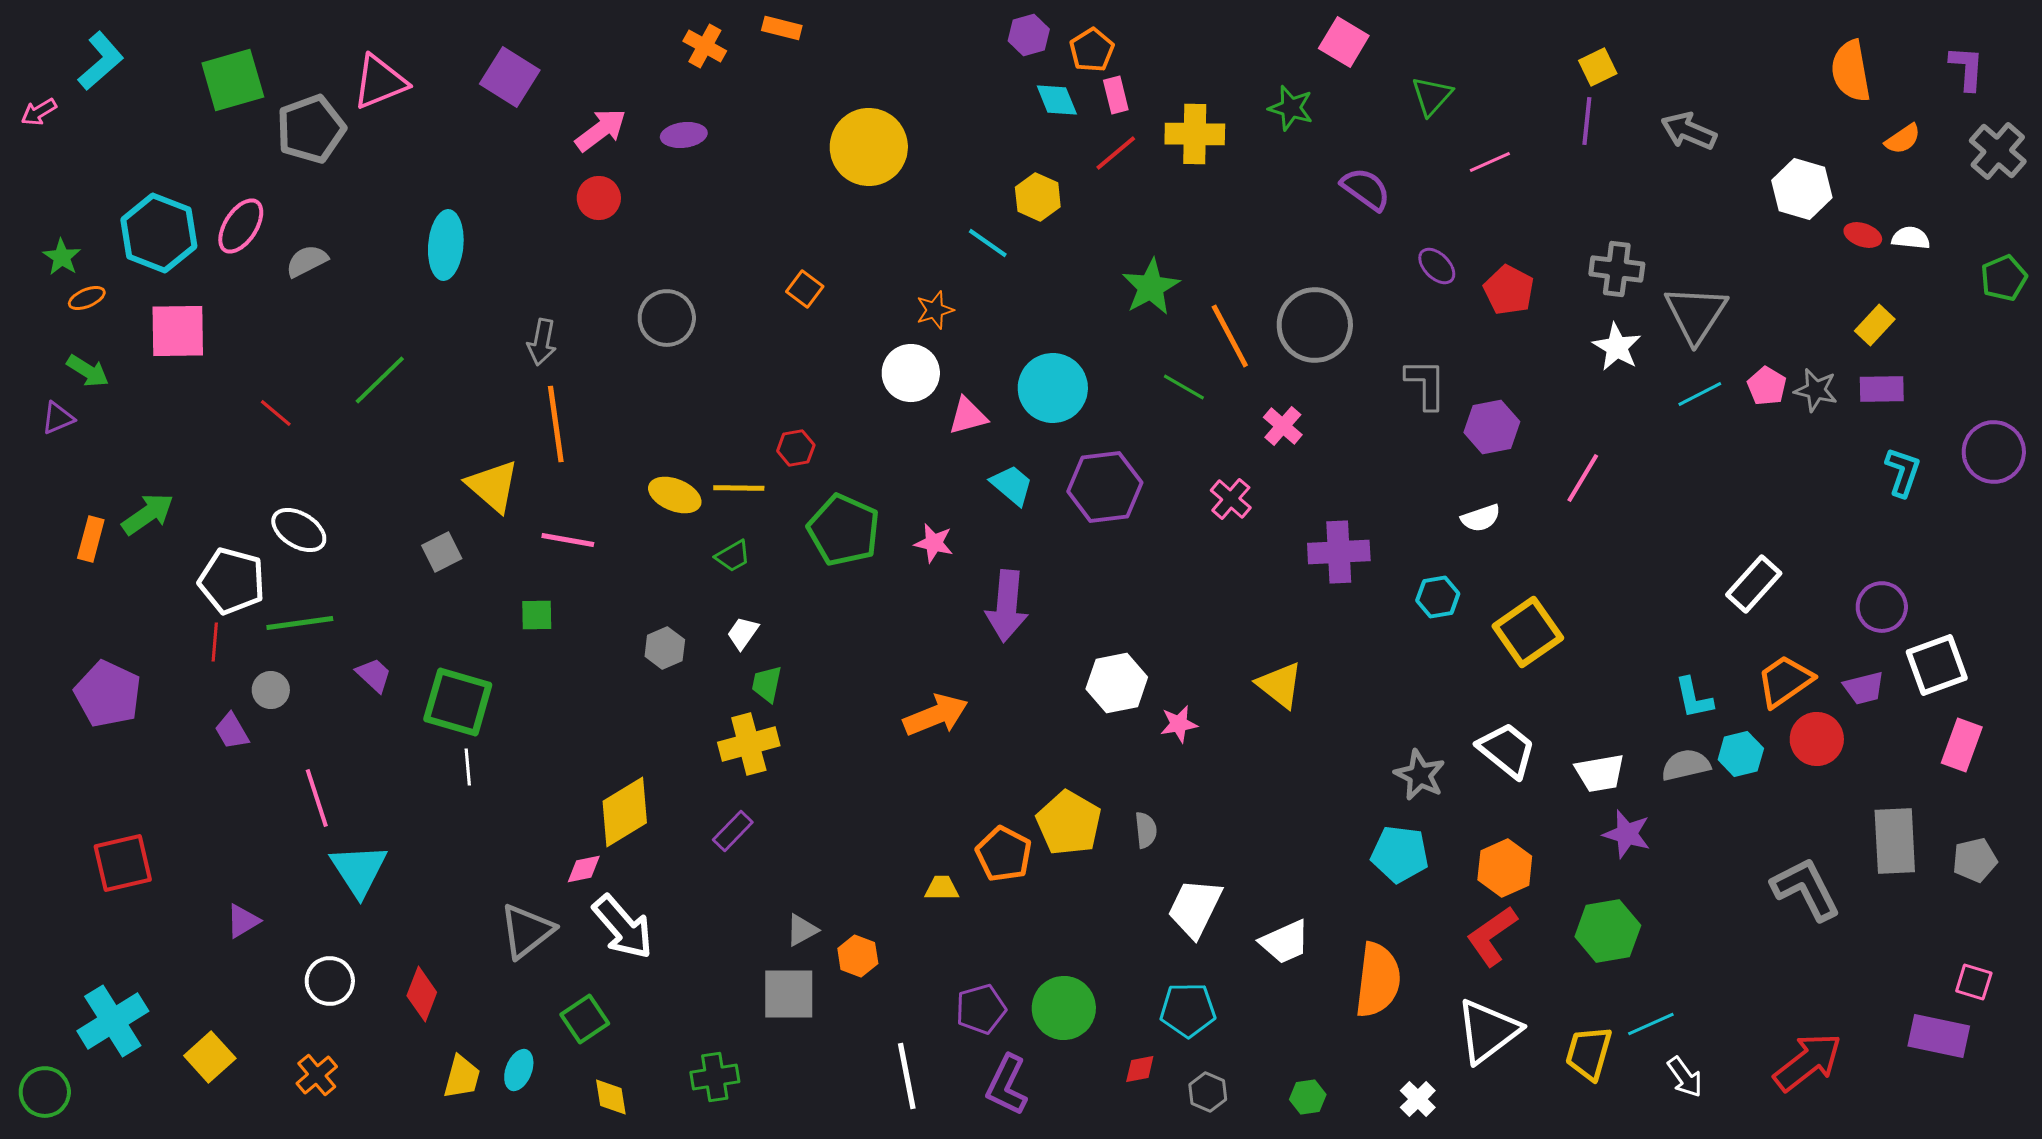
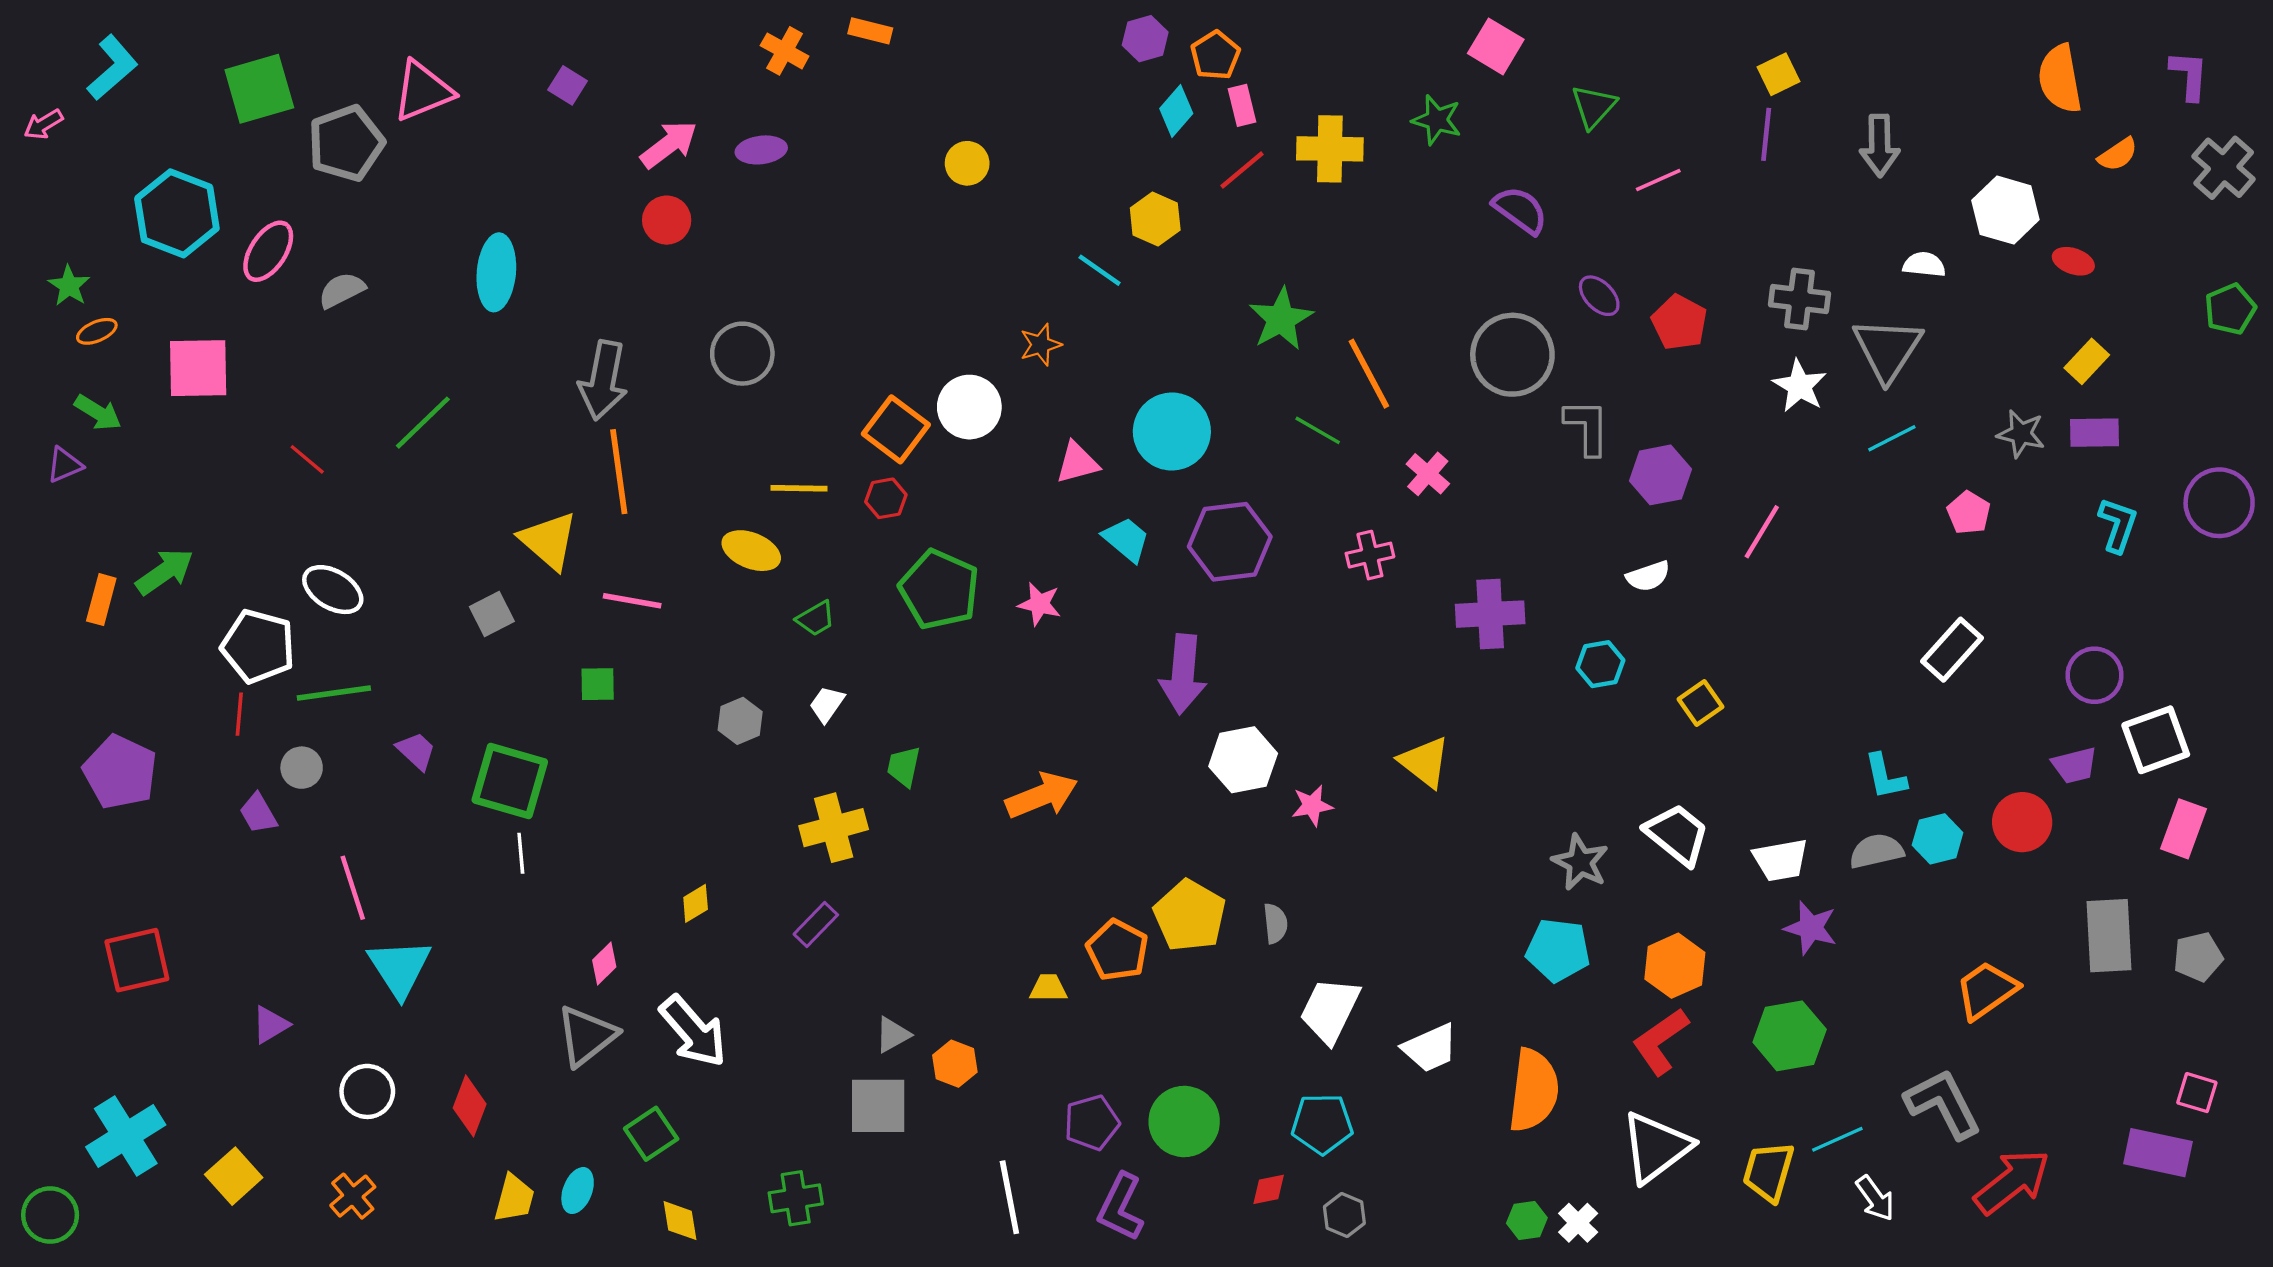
purple square: (510, 77) -> (568, 85), size x0.6
cyan diamond: (1057, 100) -> (1176, 111), turned 63
gray arrow: (1689, 131) -> (1880, 145), turned -114
yellow circle: (869, 147) -> (967, 163), size x0.5
cyan hexagon: (159, 233) -> (177, 213), moved
white semicircle: (1911, 238) -> (1924, 265), moved
orange square: (805, 289) -> (896, 429), moved, size x1.6
gray circle: (1315, 325) -> (1512, 355), moved
gray arrow: (542, 342) -> (603, 380), size x1.5
white circle: (911, 373) -> (969, 407), moved
pink pentagon: (1767, 386) -> (1969, 513), moved
yellow line: (739, 488) -> (799, 488), moved
pink cross: (1231, 499) -> (1370, 555), turned 36
purple arrow: (1007, 606) -> (1183, 674), moved
yellow square: (1528, 632) -> (1701, 703), size x0.6
orange trapezoid: (1785, 681) -> (1987, 990), moved
green trapezoid: (767, 684) -> (904, 766), moved
yellow diamond: (625, 812) -> (696, 903), size x0.5
pink diamond: (584, 869) -> (604, 963), moved, turned -33
gray L-shape: (1806, 889) -> (1943, 1104), moved
green hexagon: (1308, 1097) -> (1527, 1221), moved

